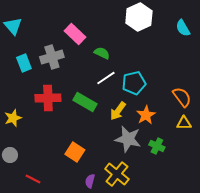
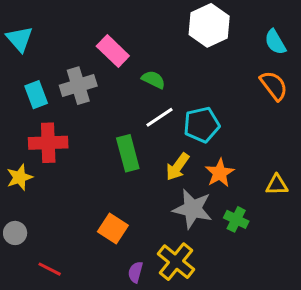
orange semicircle: (182, 97) -> (274, 86), moved
red cross: (48, 98) -> (48, 143), moved
green rectangle: (85, 102) -> (128, 153), turned 45

